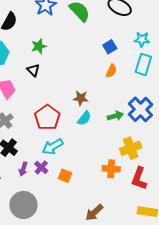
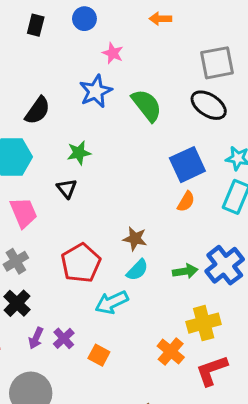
blue square: (110, 47) -> (187, 165), size x1.6
cyan arrow: (53, 147) -> (112, 302), moved
orange cross: (111, 169) -> (171, 352), turned 30
red L-shape: (139, 178) -> (212, 371), turned 45

